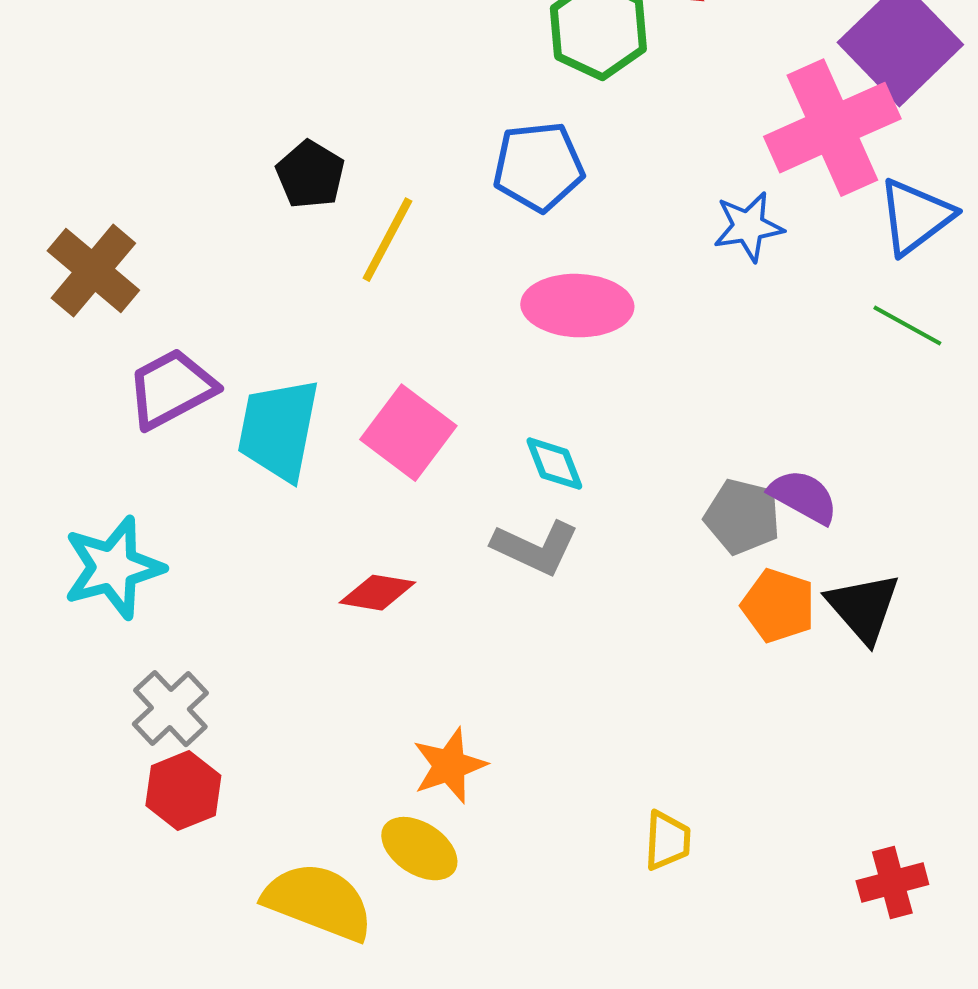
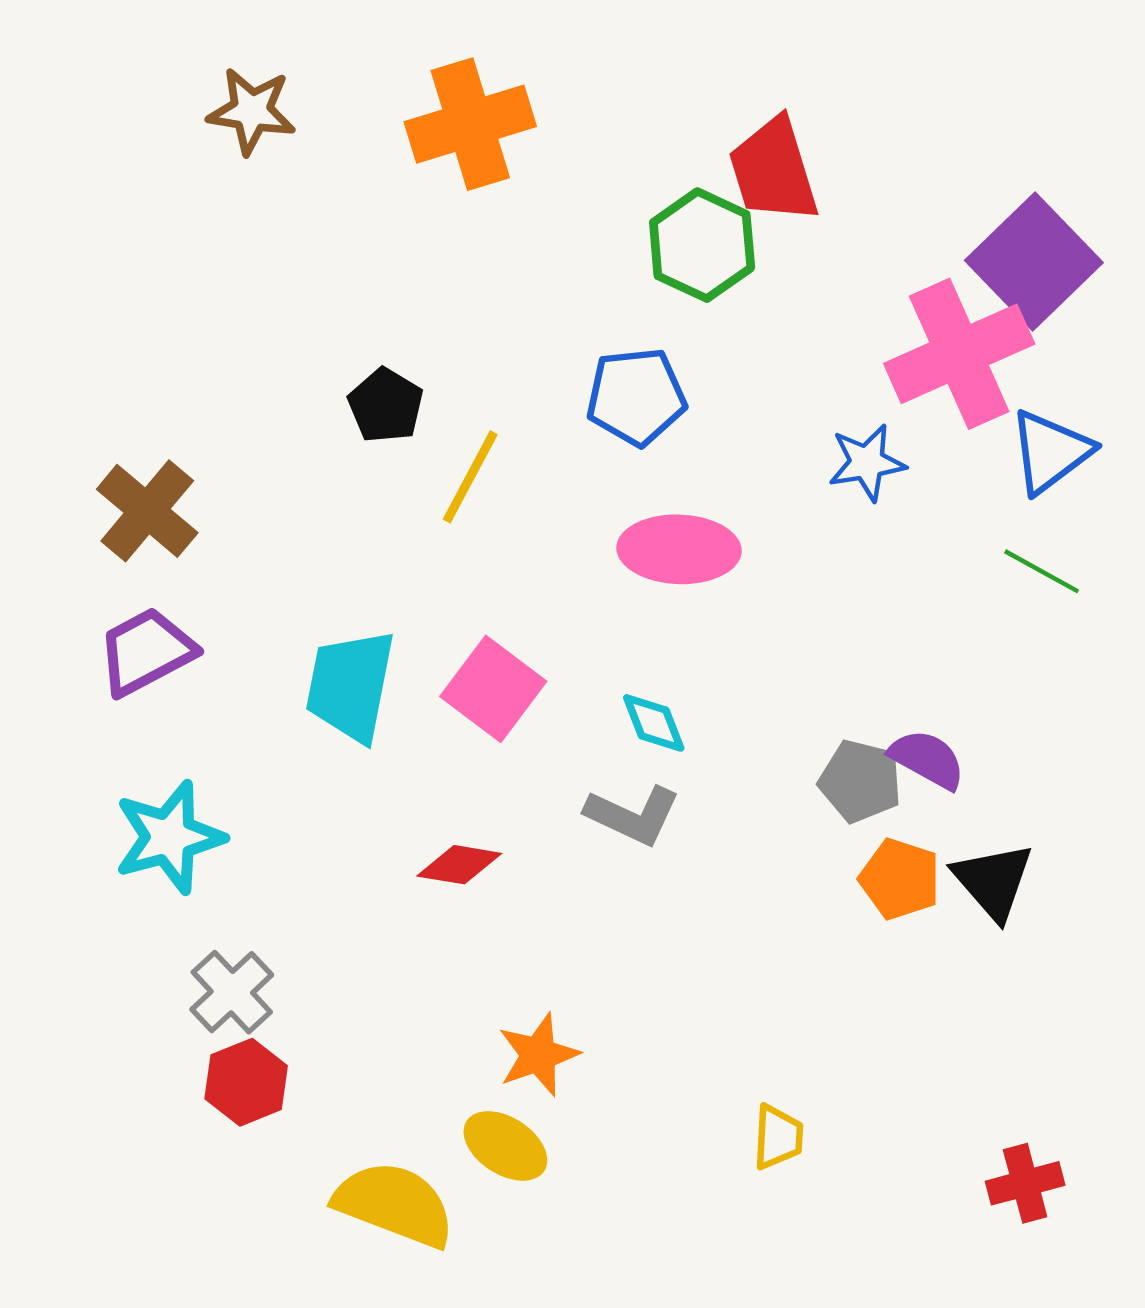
purple trapezoid: (171, 389) -> (146, 652), moved

